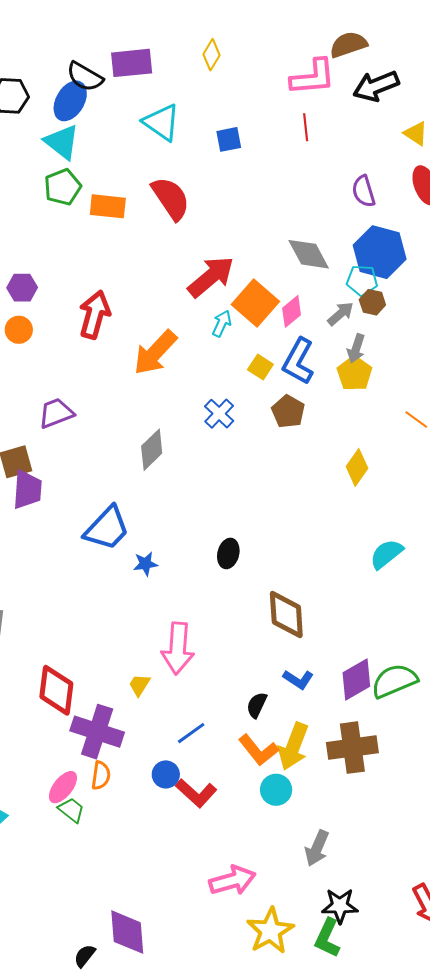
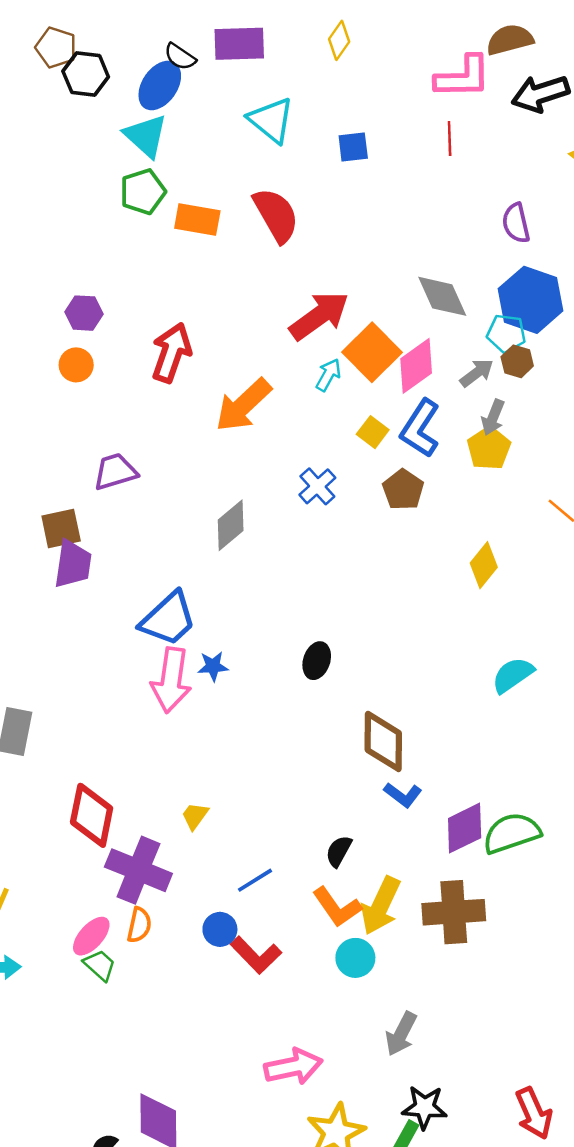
black semicircle: (85, 77) -> (180, 57), size x0.7
pink diamond: (292, 311) -> (416, 366), size x1.4
pink arrow: (178, 648) -> (171, 680), moved
blue L-shape: (298, 679) -> (403, 795), moved

